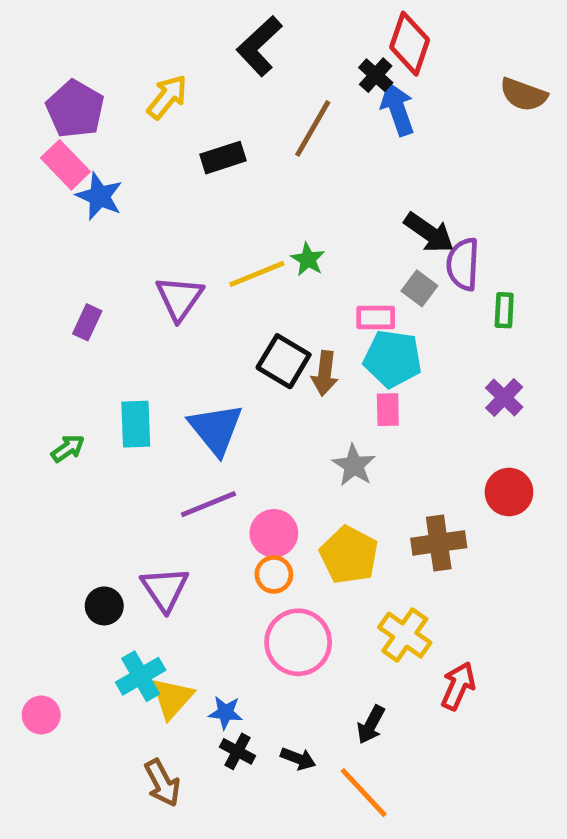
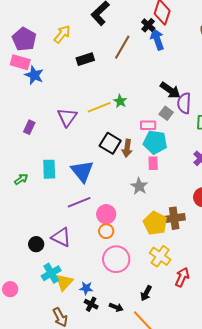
pink rectangle: (65, 165) -> (20, 62), turned -30
yellow pentagon: (349, 555) -> (155, 223), moved
purple triangle: (165, 589) -> (61, 237), turned -30

